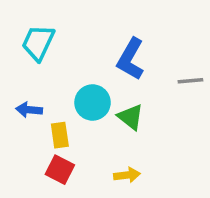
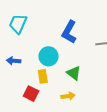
green triangle: (131, 117) -> (74, 73), moved
yellow rectangle: (60, 135) -> (43, 76), moved

